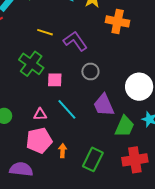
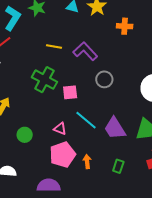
orange cross: (118, 21) -> (125, 26), size x0.7
purple trapezoid: (104, 105) -> (115, 128), moved
pink triangle: (40, 114) -> (60, 129), turned 32
green rectangle: (93, 159) -> (118, 166), size x0.6

